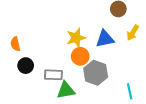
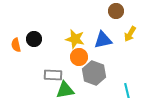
yellow star: (76, 38) -> (75, 39), turned 30
black circle: (26, 66) -> (34, 39), moved

